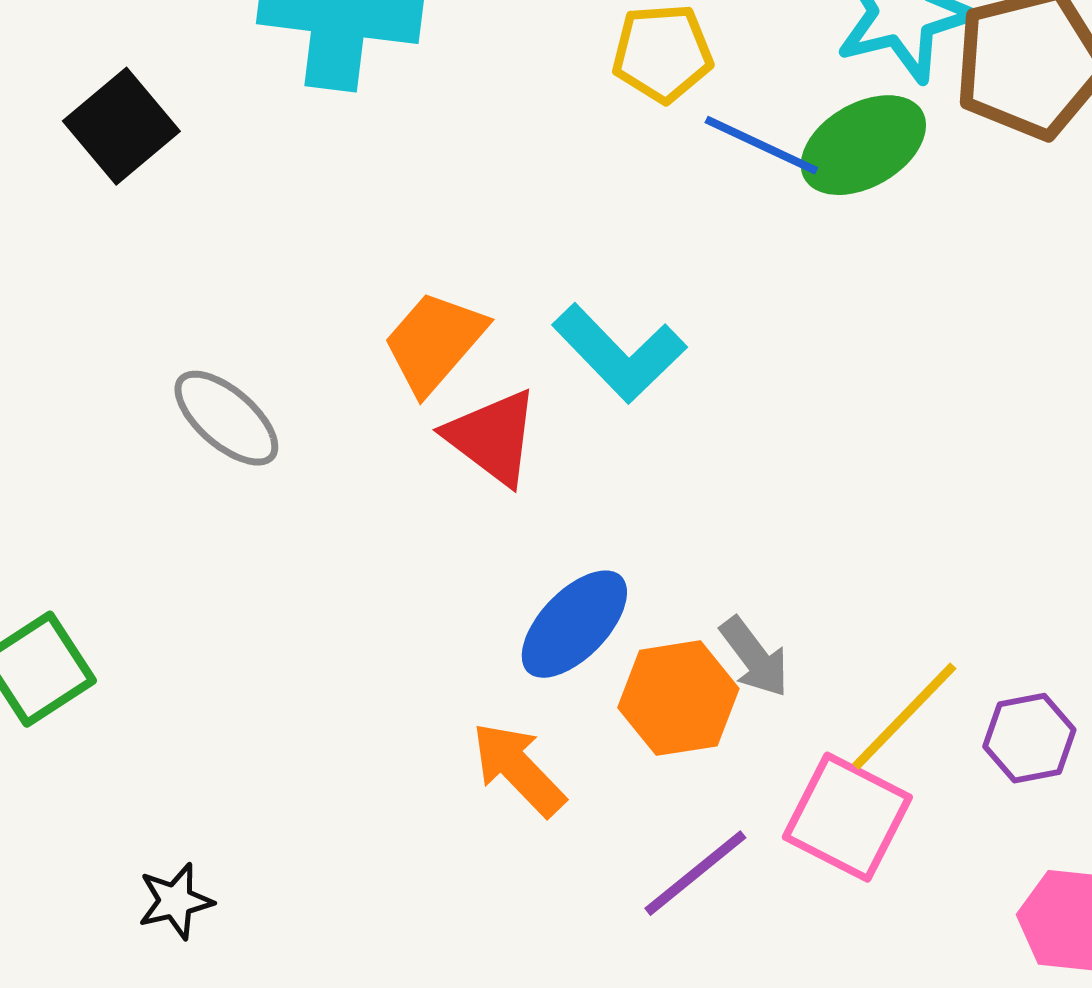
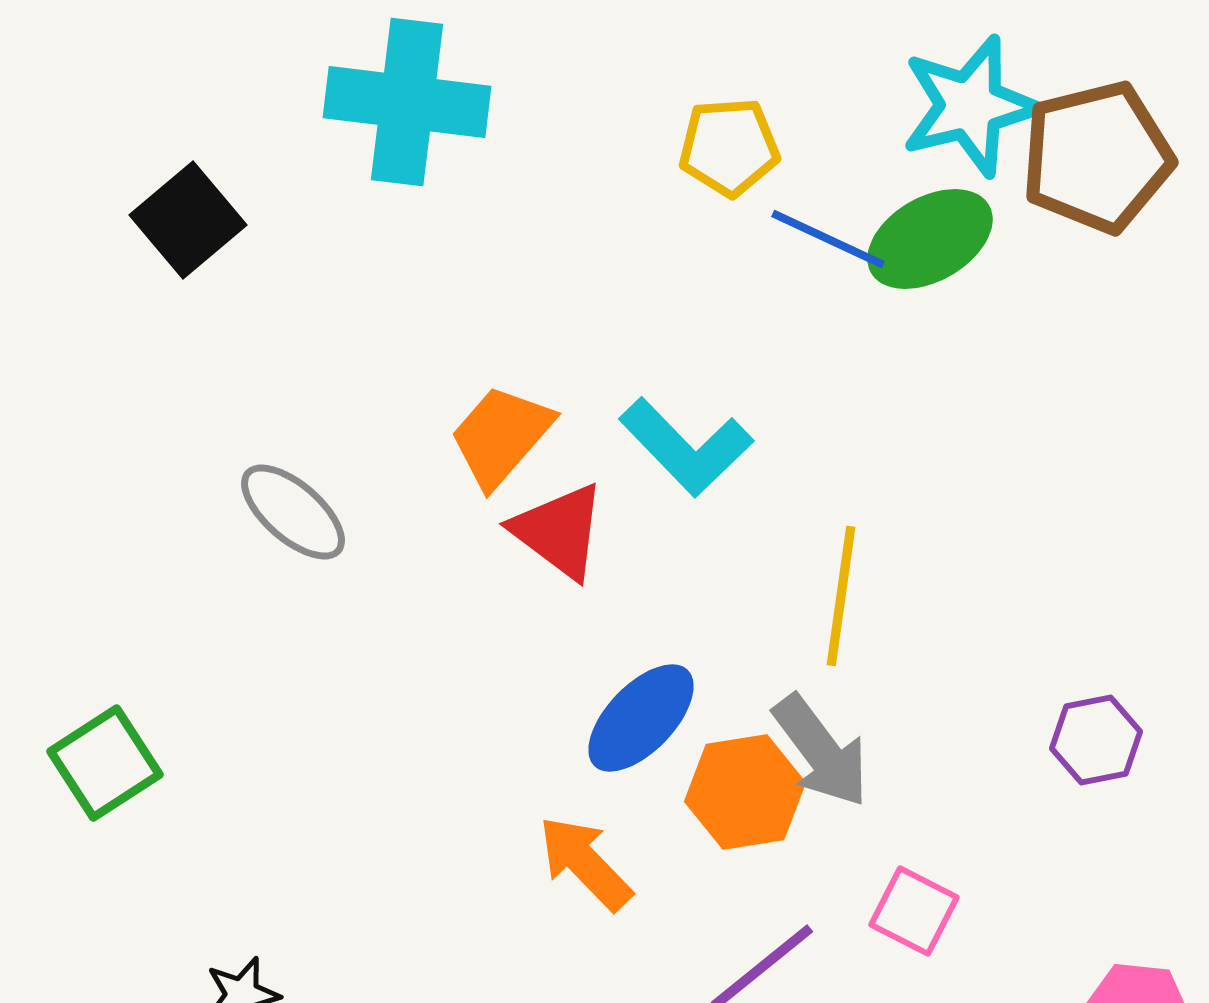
gray arrow: (754, 657) -> (821, 751), size x1.4
yellow line: (904, 716) -> (841, 596), moved, turned -36
purple hexagon: (1029, 738) -> (1096, 740), moved
pink square: (847, 817) -> (914, 911), size x0.7

